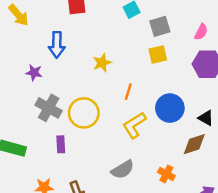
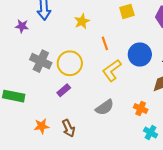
purple star: (34, 73) -> (22, 26), moved
orange line: (128, 92) -> (105, 43), turned -32
purple rectangle: (61, 144) -> (64, 90), moved, turned 56

